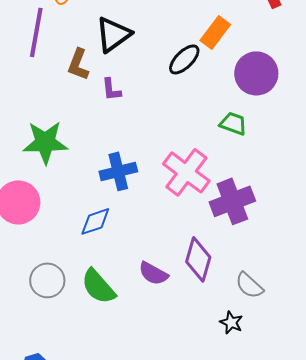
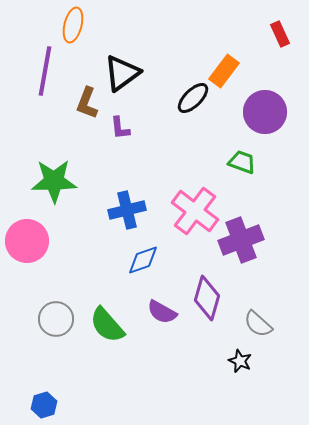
blue diamond: (95, 221) -> (143, 260), moved

